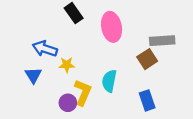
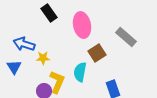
gray rectangle: (162, 41) -> (126, 37), turned 45
brown square: (147, 59) -> (97, 53), moved

